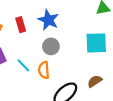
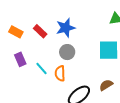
blue star: (48, 20) -> (66, 28), turned 30
red rectangle: (21, 25) -> (40, 31), turned -32

